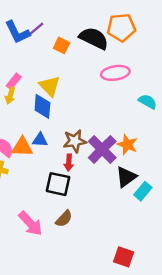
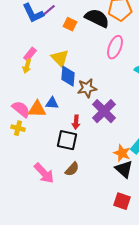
pink ellipse: (115, 73) -> (115, 47), turned -60
blue diamond: (42, 106) -> (68, 76), moved
brown star: (75, 141) -> (87, 88), moved
orange star: (127, 145) -> (122, 153), moved
black triangle: (126, 177) -> (124, 169), moved, turned -42

